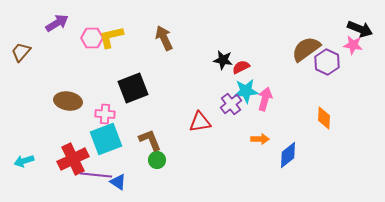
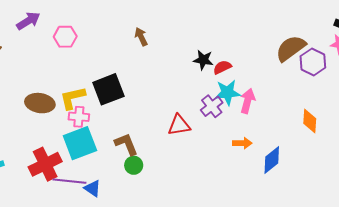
yellow L-shape: (111, 37) -> (73, 98), moved
brown arrow: (164, 38) -> (141, 37), size x0.7

